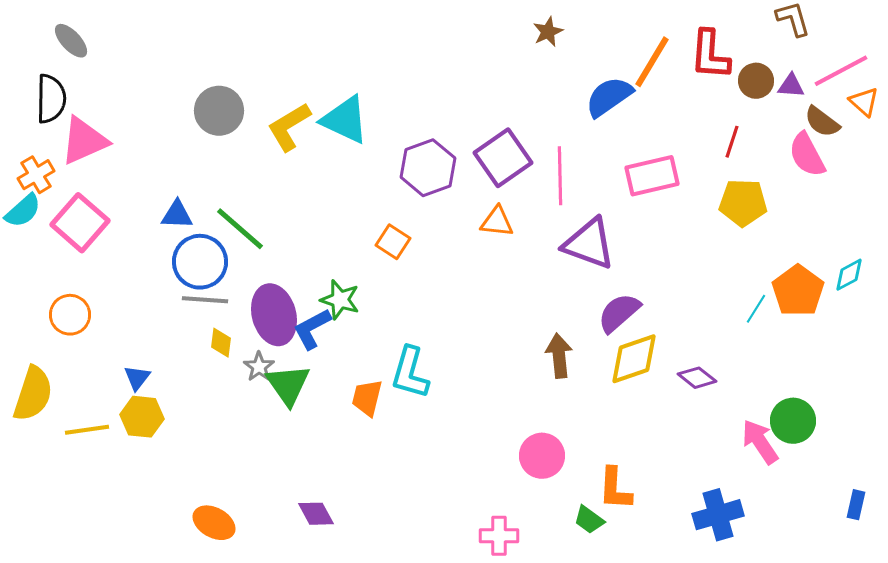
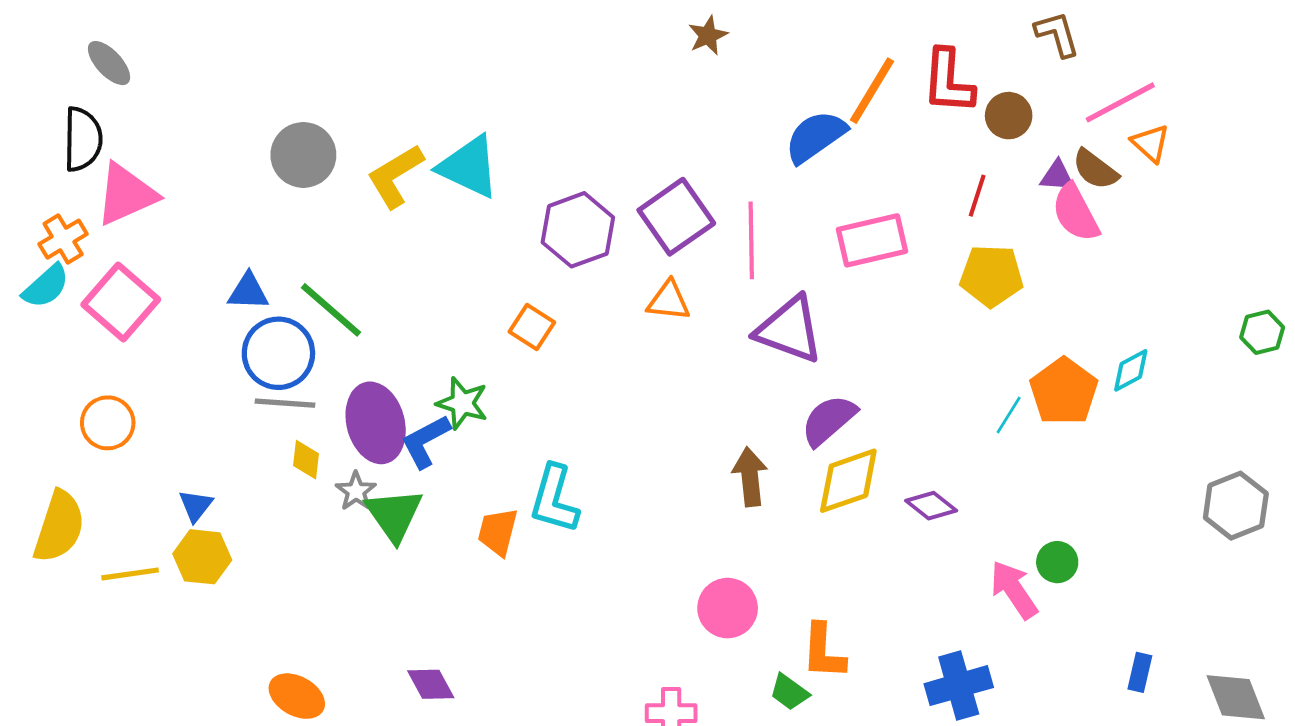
brown star: (548, 32) -> (708, 35), moved
purple triangle: (791, 86) -> (1057, 176), moved
green circle: (793, 421) -> (1057, 562), size x0.7

